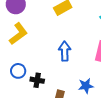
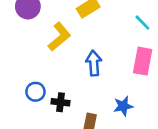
yellow L-shape: (18, 34) -> (59, 37), moved

